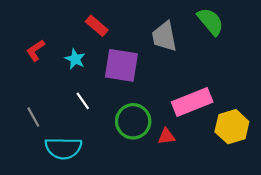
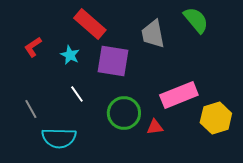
red rectangle: (97, 26) -> (90, 24), size x1.5

